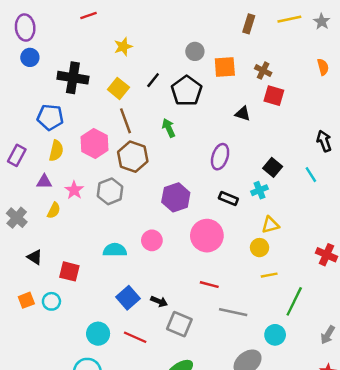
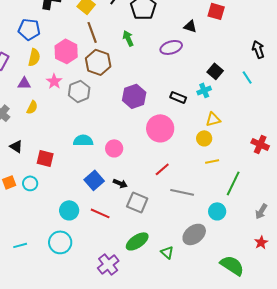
purple ellipse: (220, 157) -> (171, 47), moved, turned 55
pink star: (74, 190) -> (54, 81), moved
pink circle: (152, 240) -> (114, 148), moved
red line: (209, 285) -> (162, 169), turned -56

